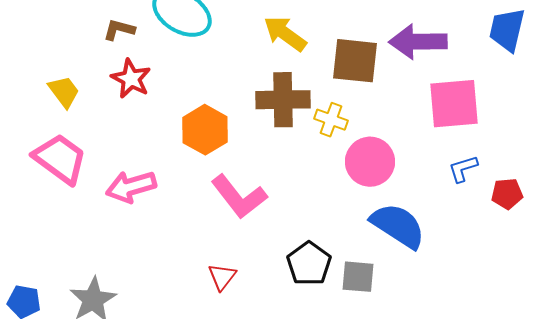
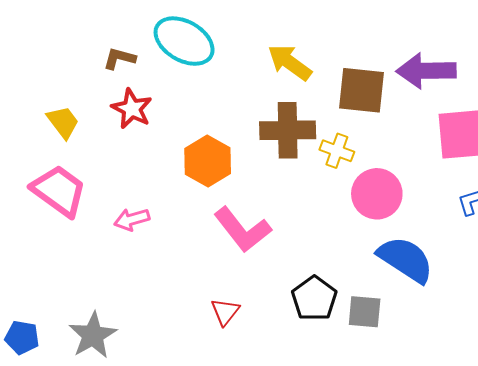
pink arrow: (131, 187) -> (132, 219), size x0.7

